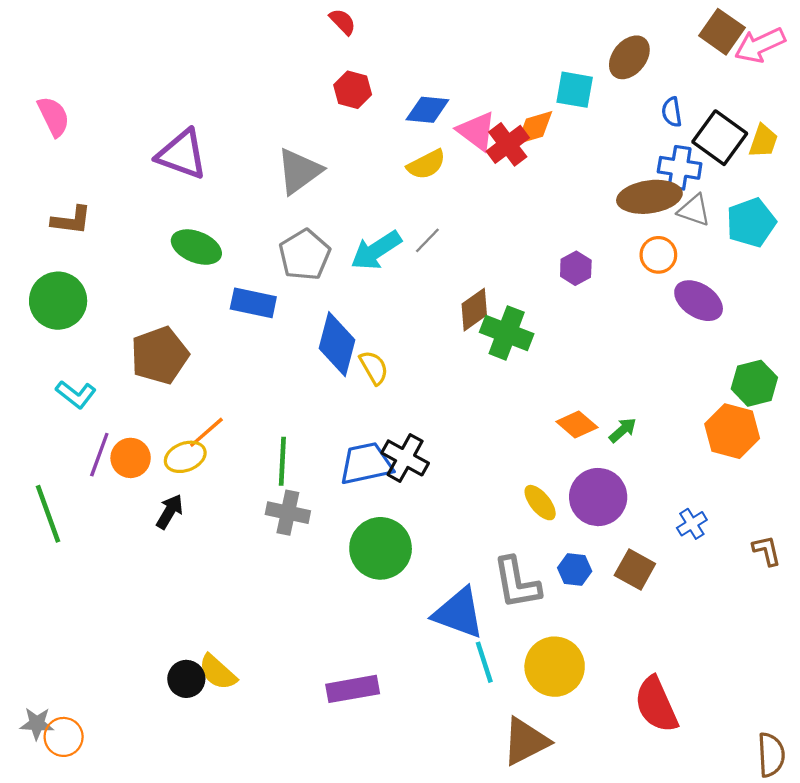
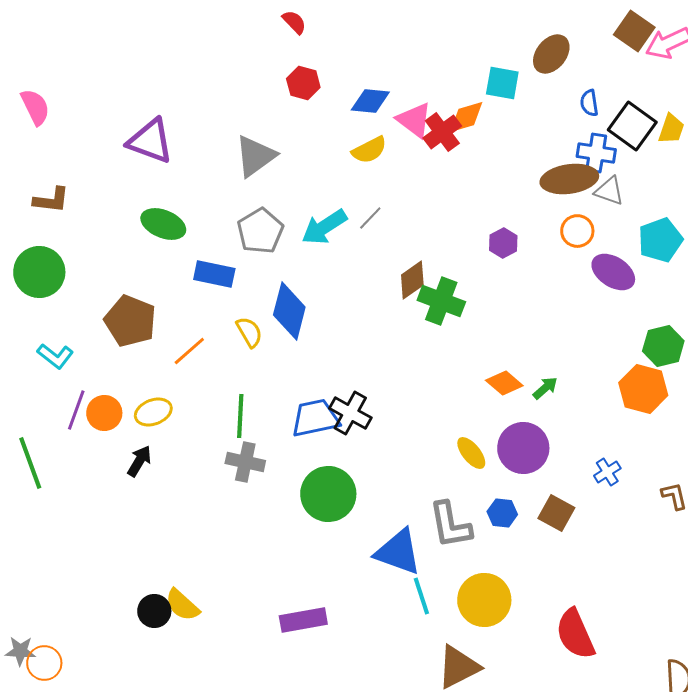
cyan pentagon: (751, 222) -> (660, 240), moved
brown pentagon: (160, 355) -> (130, 321), turned -30
yellow semicircle: (374, 368) -> (249, 332), moved
orange line: (206, 432) -> (189, 351), moved

